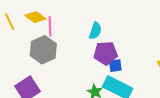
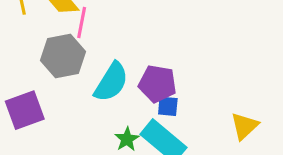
cyan semicircle: (95, 31) -> (111, 82), moved, size x1.5

